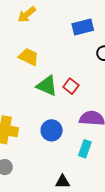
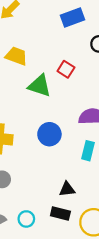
red square: (71, 86) -> (66, 69), moved

